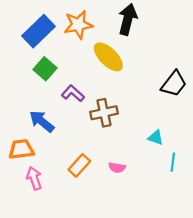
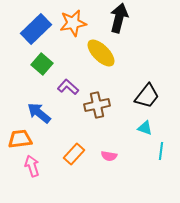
black trapezoid: (174, 84) -> (147, 96), moved

